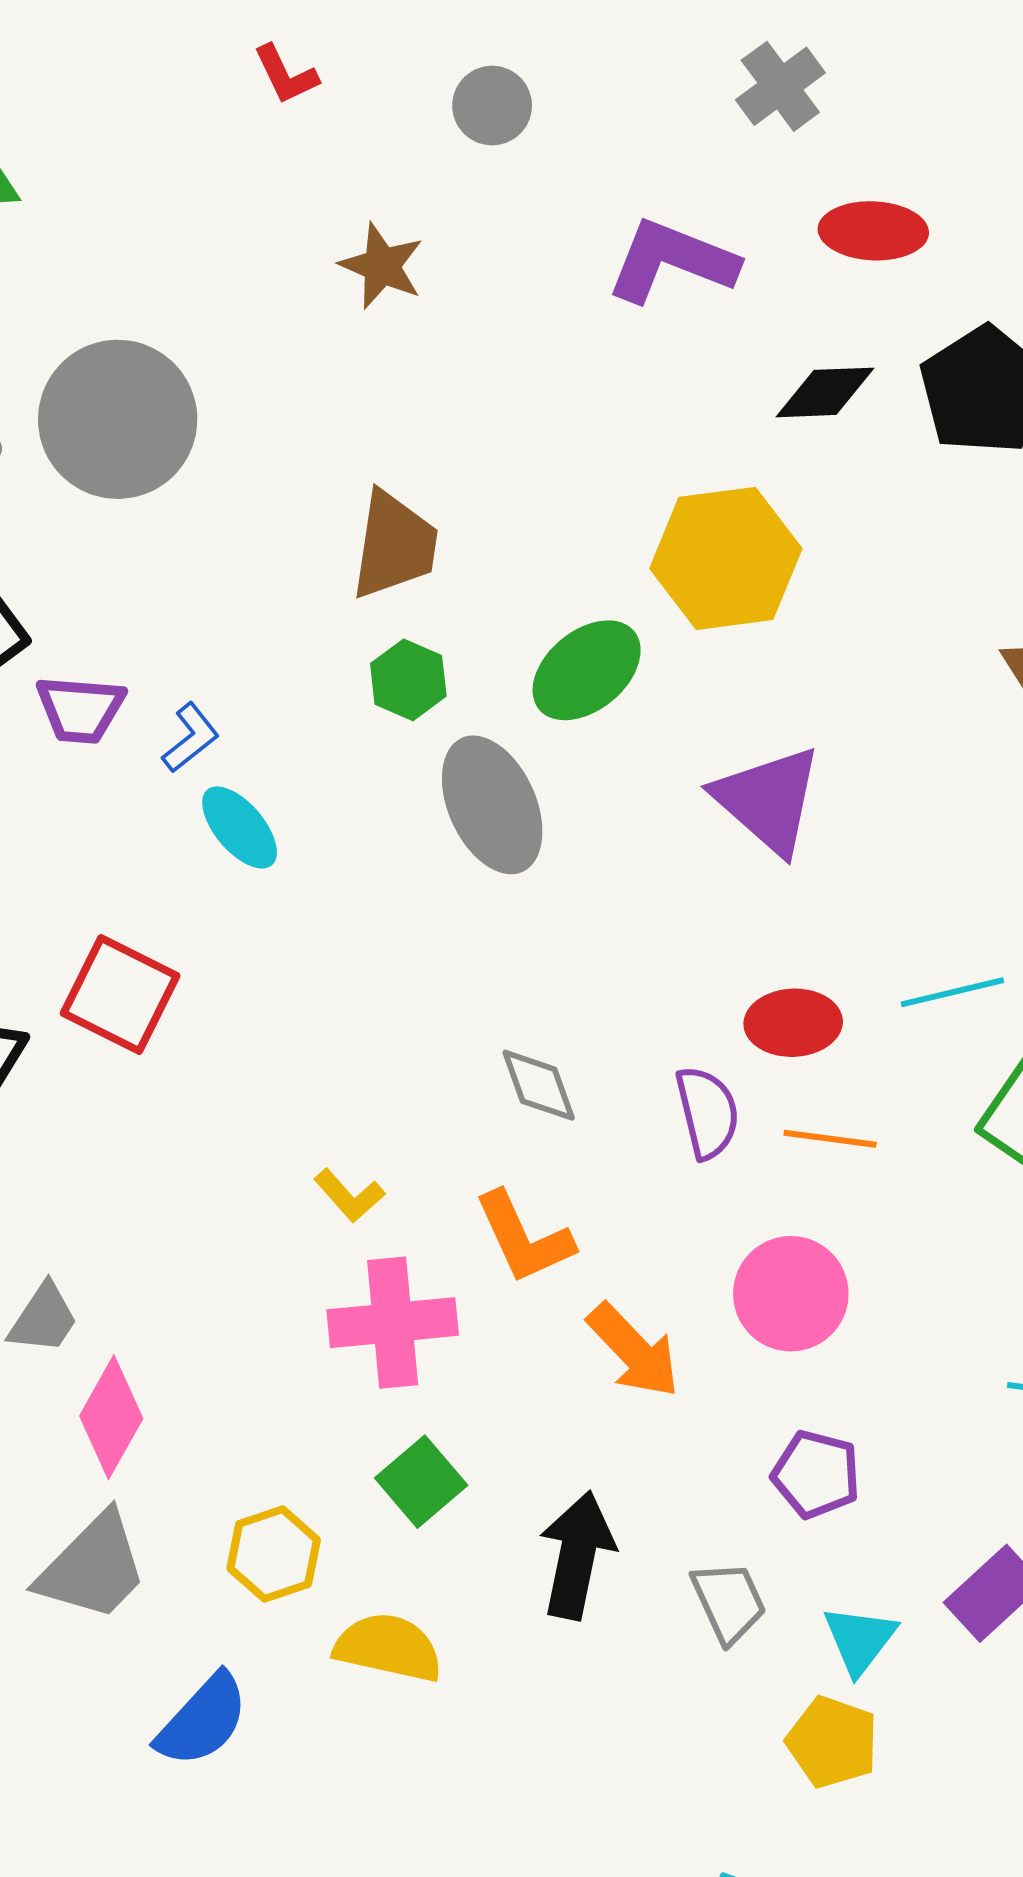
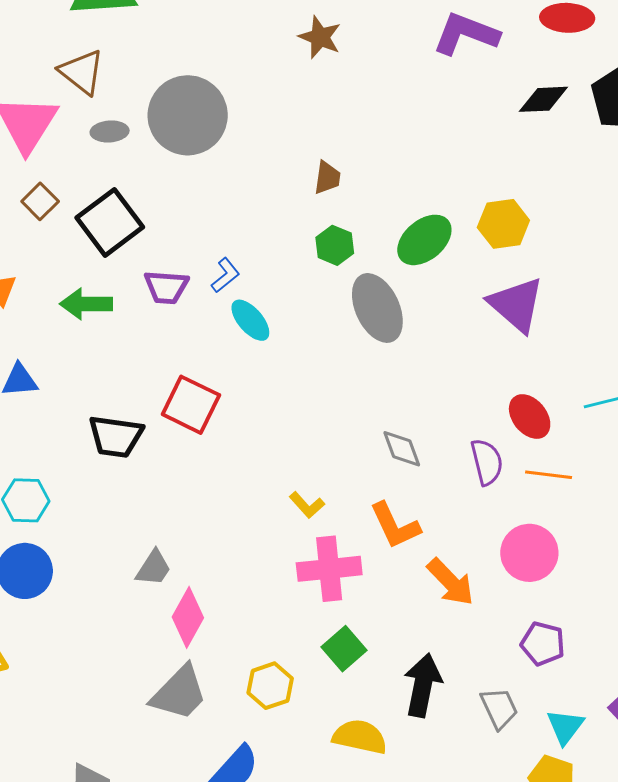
brown trapezoid: (394, 545) -> (327, 178), size x0.6
yellow hexagon: (726, 558) -> (503, 224), moved, size x0.7
purple trapezoid: (80, 709) -> (166, 287), moved
red ellipse: (793, 1023) -> (530, 417), turned 54
yellow semicircle: (388, 1648) -> (360, 737), moved

